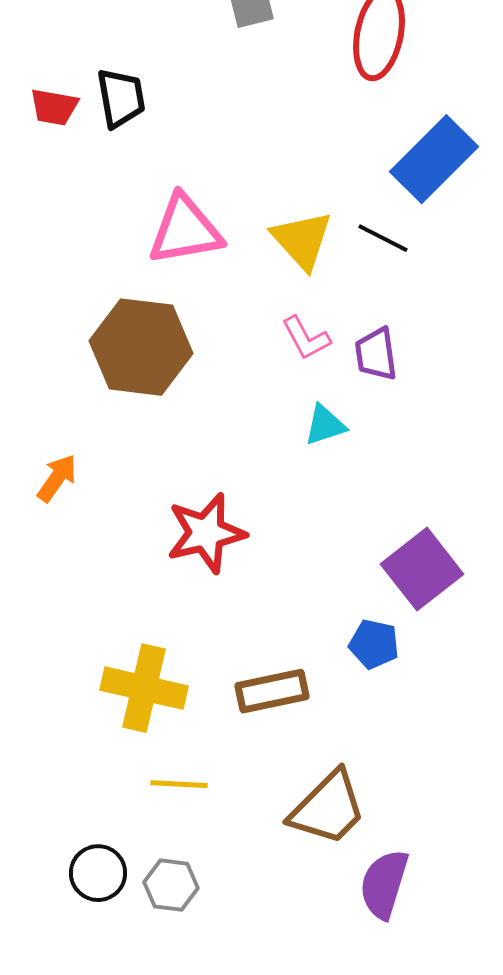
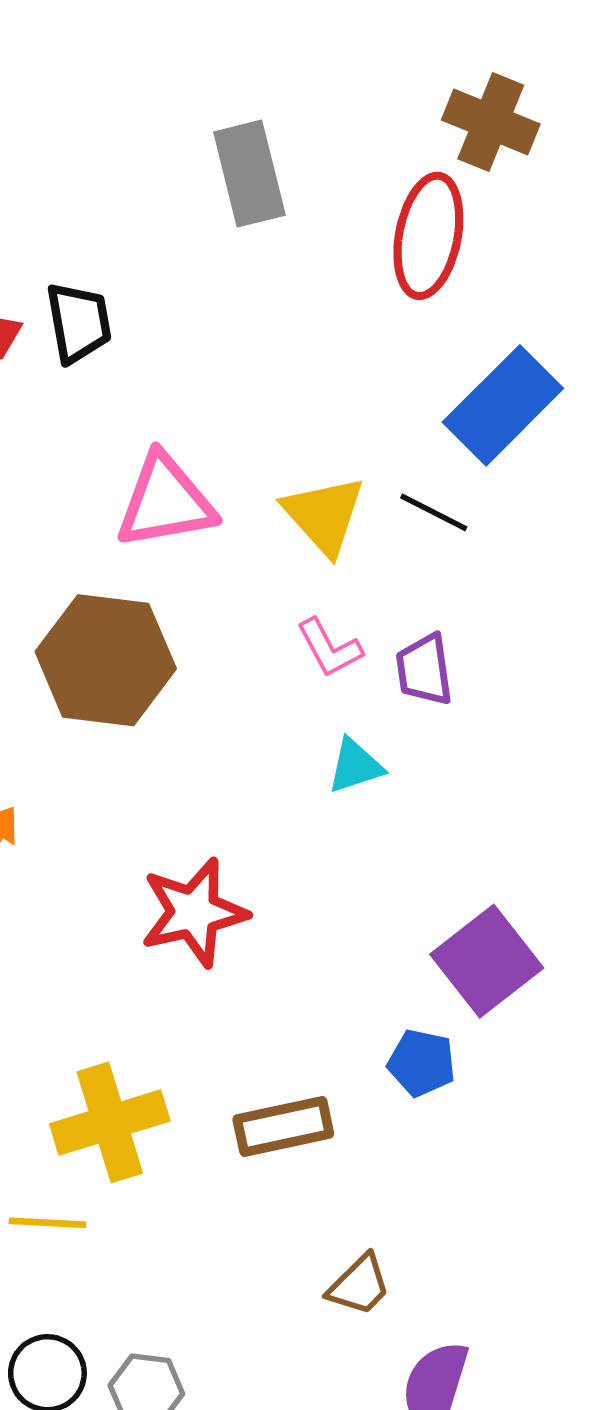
yellow cross: (144, 688) -> (110, 1122), turned -30
yellow line: (179, 784) -> (47, 1223), moved
brown trapezoid: (328, 808) -> (359, 1285), size x0.6

